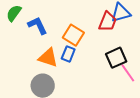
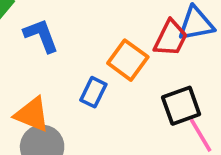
orange square: (73, 35) -> (128, 60), moved
orange triangle: (48, 58) -> (32, 114), moved

